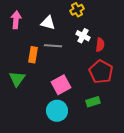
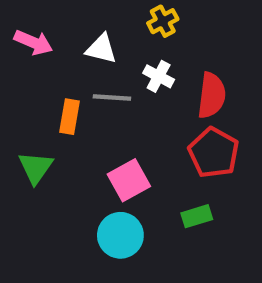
pink arrow: (16, 20) -> (33, 42), turned 108
white cross: (83, 36) -> (159, 76), moved
red semicircle: (100, 45) -> (212, 95), size x1.5

